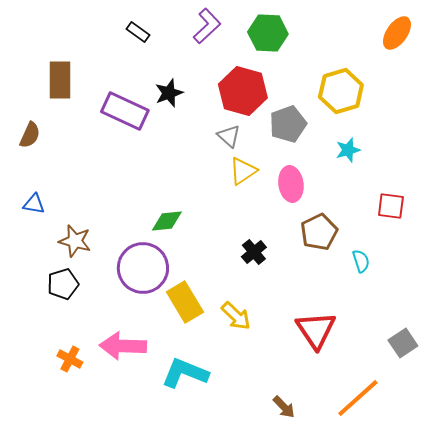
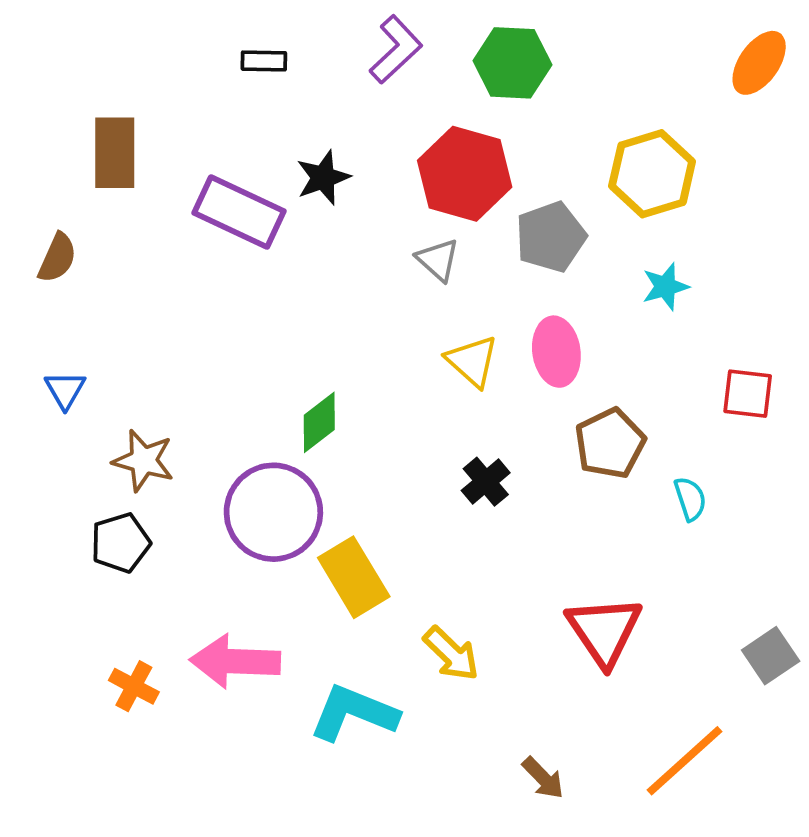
black rectangle: (138, 32) -> (264, 61), turned -35
yellow triangle: (243, 171) -> (472, 361), moved, turned -44
blue triangle: (34, 204) -> (65, 390), turned 50
green diamond: (167, 221) -> (319, 422), turned -32
yellow arrow: (236, 316) -> (451, 654), moved

